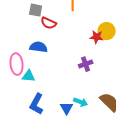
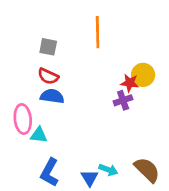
red semicircle: (49, 23) -> (48, 76), moved
purple cross: (86, 64) -> (123, 100), moved

